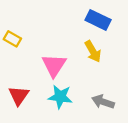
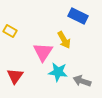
yellow arrow: (93, 51) -> (64, 40), moved
cyan star: (60, 97) -> (58, 72), moved

